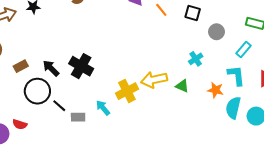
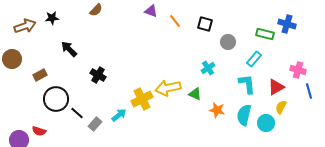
black cross: (81, 66) -> (98, 75), size x0.7
black arrow: (51, 68) -> (69, 49), moved
orange star: (215, 90) -> (217, 110), moved
cyan arrow: (103, 108) -> (119, 115), turned 91
gray rectangle: (78, 117) -> (95, 124), turned -48

